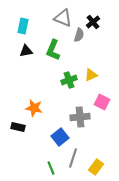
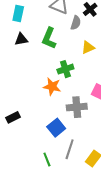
yellow triangle: (91, 75) -> (88, 47), moved
orange star: (34, 108) -> (52, 87), moved
black rectangle: (18, 127) -> (13, 117), turned -40

